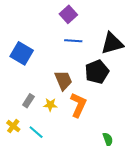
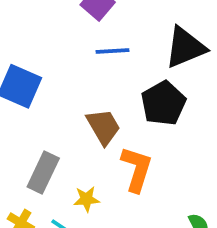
gray rectangle: (28, 101) -> (43, 172), size x1.5
yellow star: (50, 105) -> (86, 199), moved

